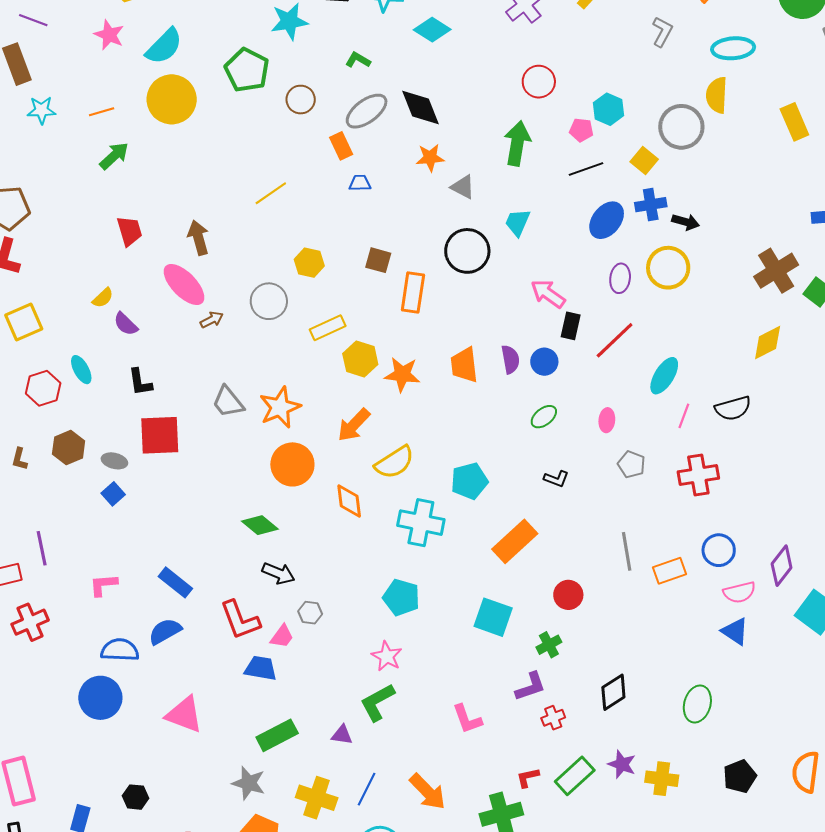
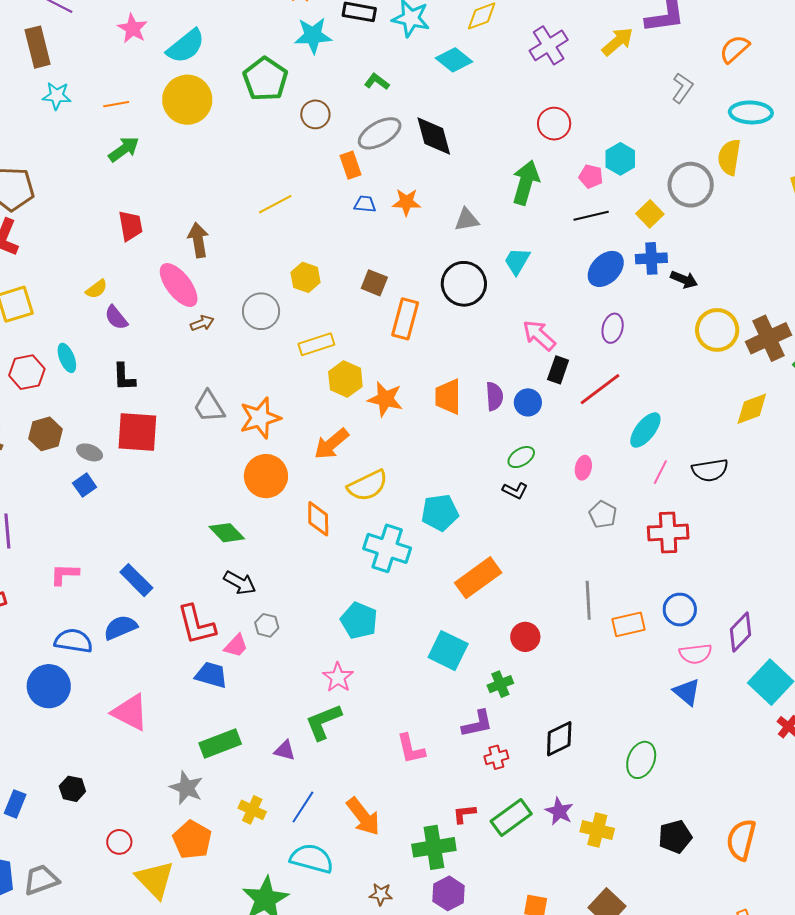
orange star: (430, 158) -> (406, 202), moved
gray triangle: (463, 187) -> (467, 220), turned -44
yellow circle: (668, 268) -> (717, 330), moved
black L-shape: (556, 479) -> (515, 491), moved
yellow cross: (317, 798) -> (252, 810), size x0.7

